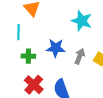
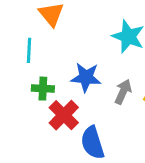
red cross: (34, 85) -> (64, 115), moved

